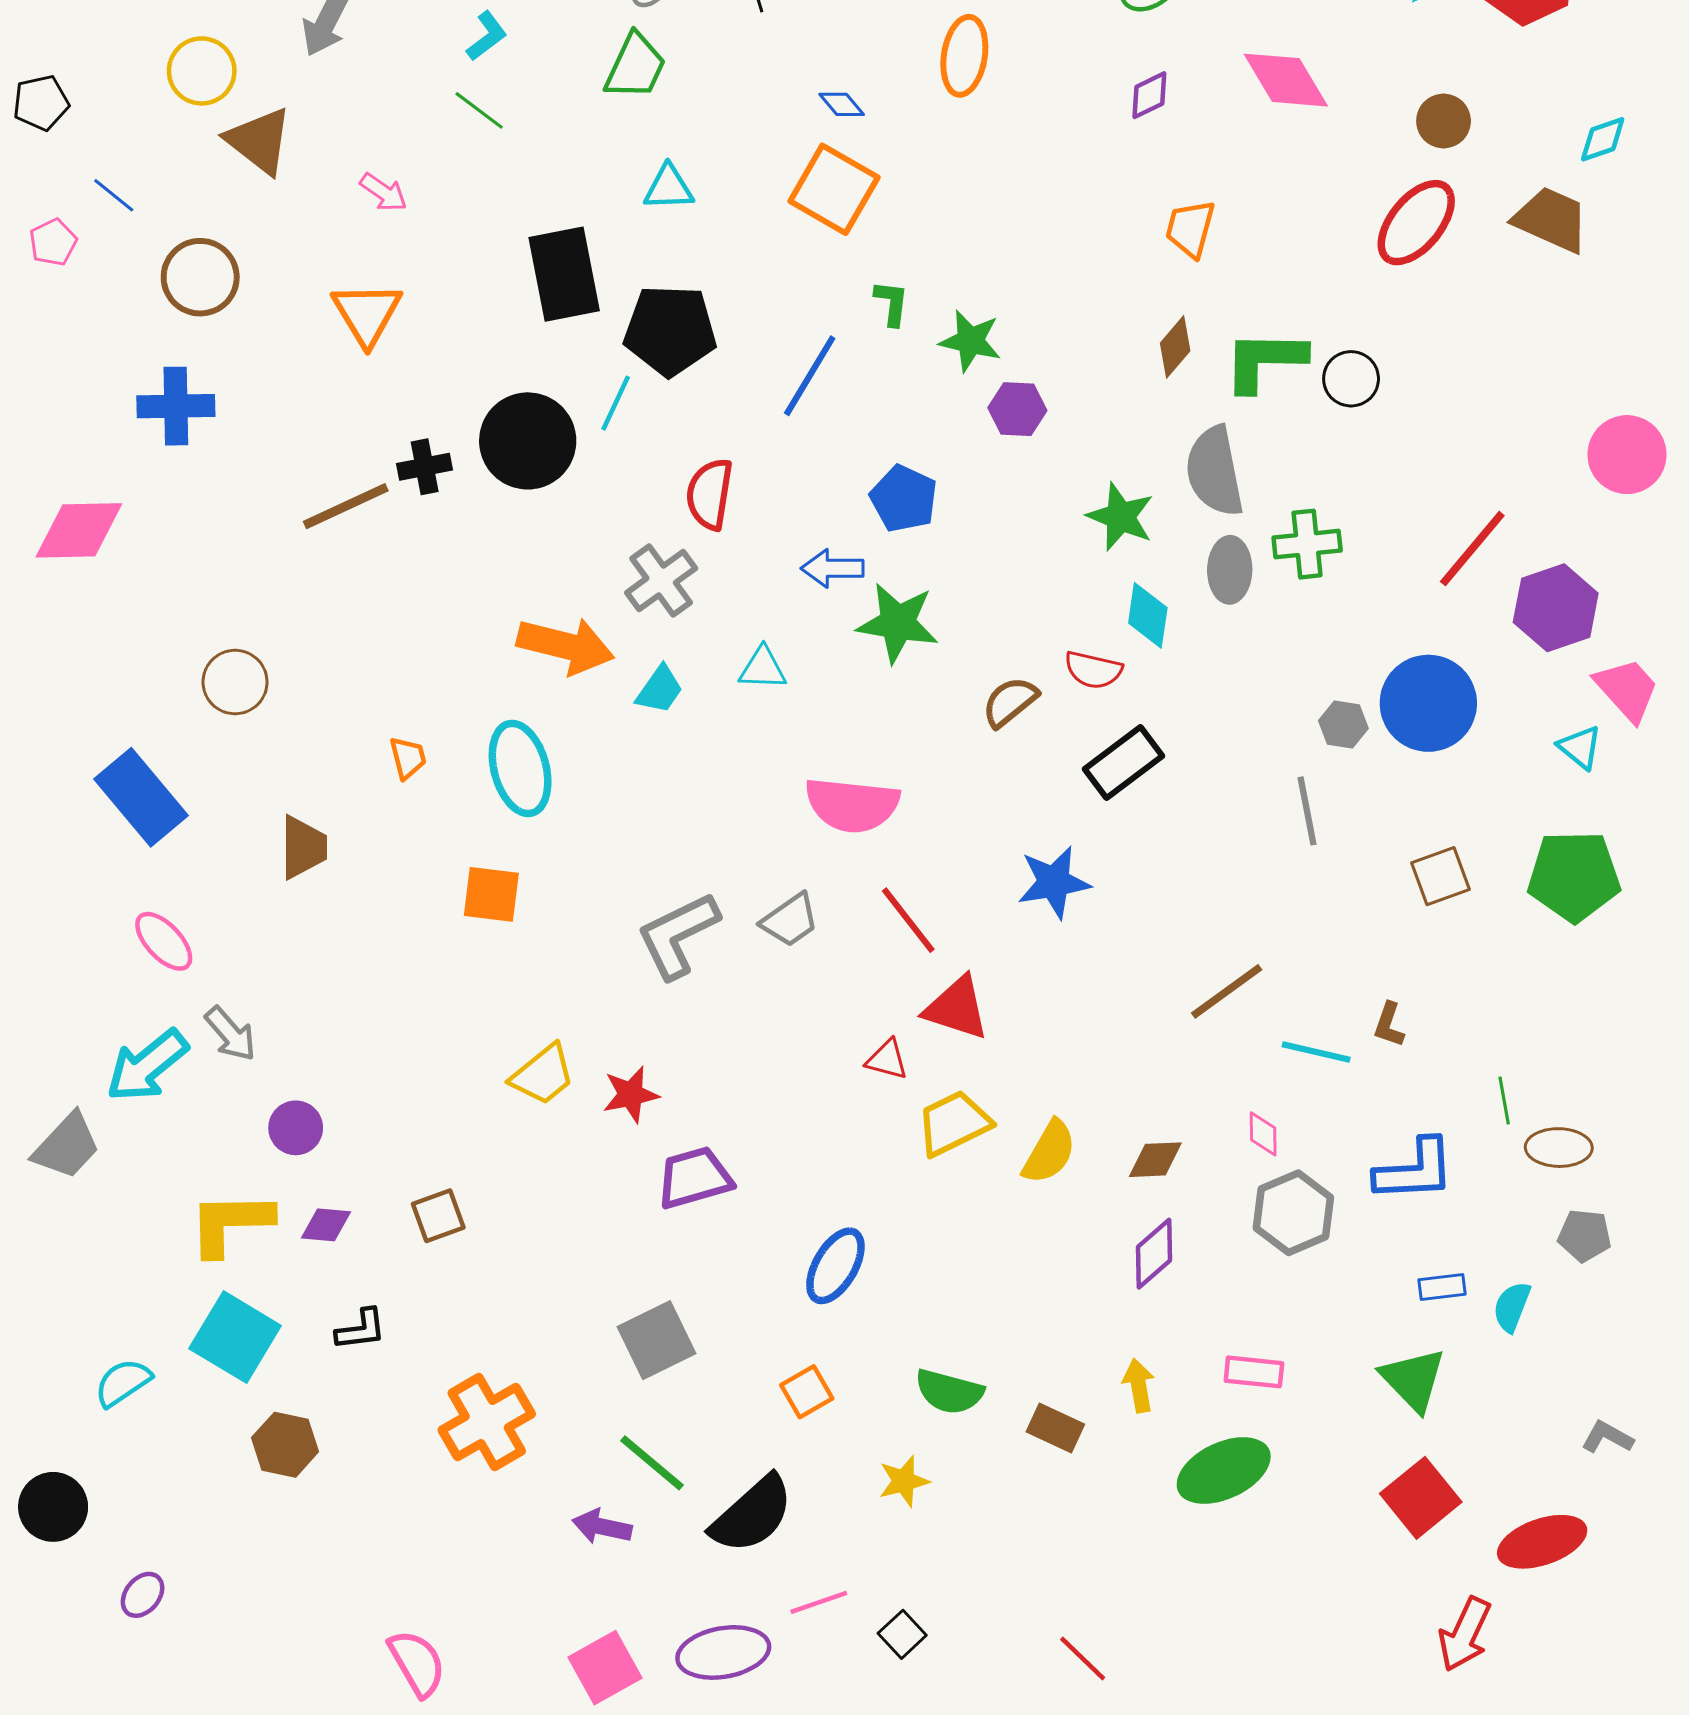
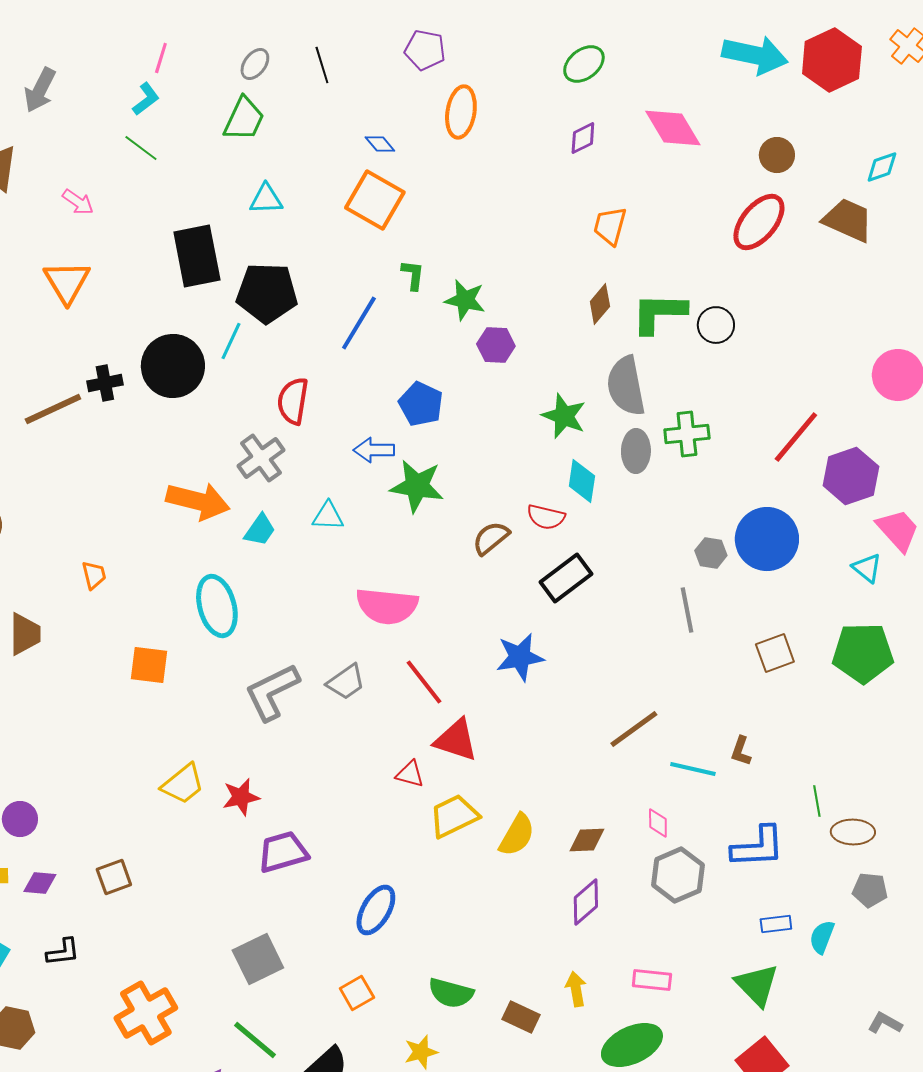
cyan ellipse: (520, 768) -> (217, 606), moved

